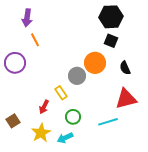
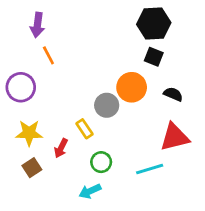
black semicircle: (125, 68) -> (173, 94), turned 136
brown square: (13, 121) -> (32, 168), moved
yellow star: (41, 133) -> (29, 133), moved, turned 30

